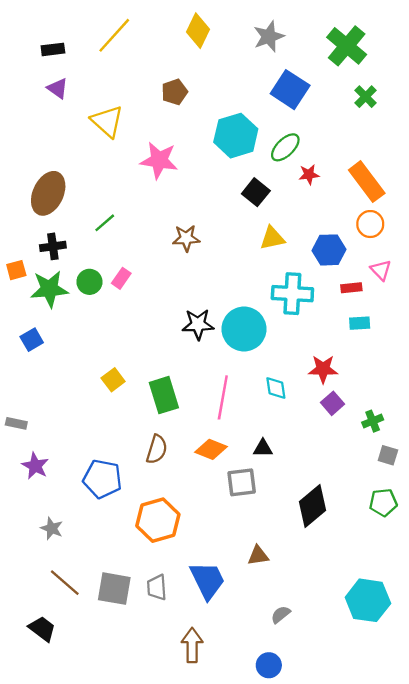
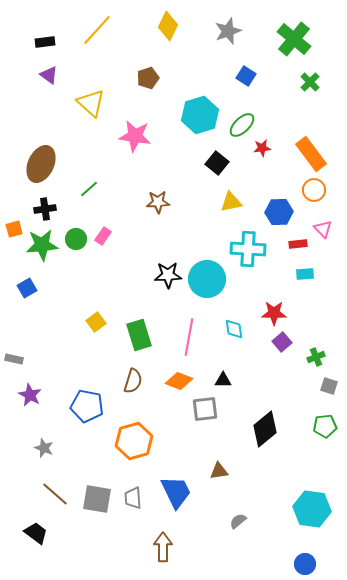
blue square: (290, 90) -> (246, 76), size x0.6
blue circle: (269, 665) -> (305, 564), moved

